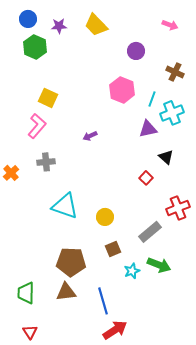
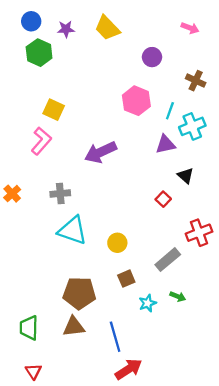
purple arrow: (90, 136) -> (101, 152), size x2.0
gray cross: (46, 162) -> (60, 194), moved
green arrow: (159, 265) -> (178, 296), size x0.6

